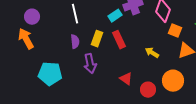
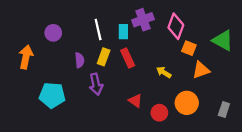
white line: (75, 14) -> (98, 30), moved
cyan rectangle: (115, 16) -> (123, 32), turned -56
purple circle: (32, 17) -> (53, 33), moved
orange arrow: (26, 39) -> (26, 57), turned 40

